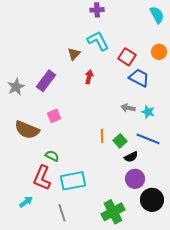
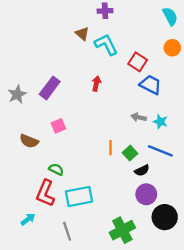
orange circle: (159, 52) -> (172, 48), moved
brown triangle: (74, 54) -> (82, 34), moved, turned -32
brown semicircle: (27, 130) -> (29, 141), size x0.7

